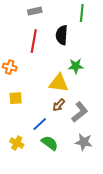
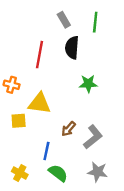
gray rectangle: (35, 11) -> (64, 20), moved, turned 72
yellow triangle: (59, 83) -> (39, 103), moved
blue line: (40, 124) -> (46, 151), turned -35

